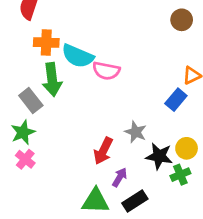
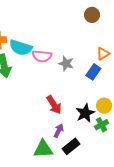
gray star: (136, 132) -> (66, 64), moved
red arrow: (103, 151) -> (54, 105), moved, turned -54
black star: (159, 156) -> (85, 113), turned -30

